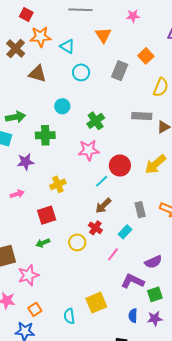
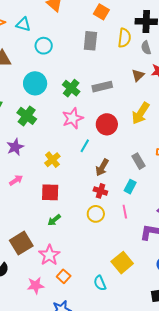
gray rectangle: (120, 71) -> (90, 41), moved
cyan circle: (62, 106) -> (35, 83), size x1.5
gray rectangle: (142, 116) -> (102, 87), moved
green cross: (45, 135) -> (27, 116), turned -36
cyan line: (102, 181) -> (85, 146), moved
red square: (47, 215) -> (50, 192), turned 36
yellow circle: (77, 242) -> (96, 214), moved
pink line: (113, 254) -> (125, 212), turned -32
orange square: (35, 309) -> (64, 276), moved

